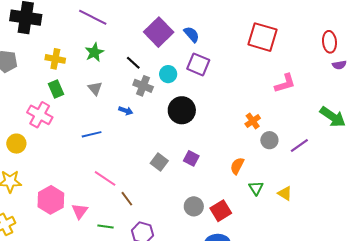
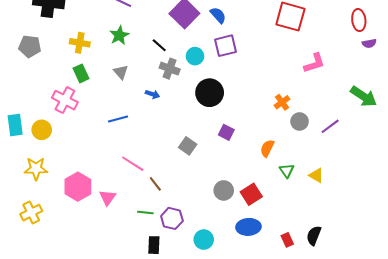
purple square: (198, 64) -> (225, 46), turned -35
purple square: (191, 158) -> (226, 132), moved
green line: (106, 226) -> (145, 213), moved

